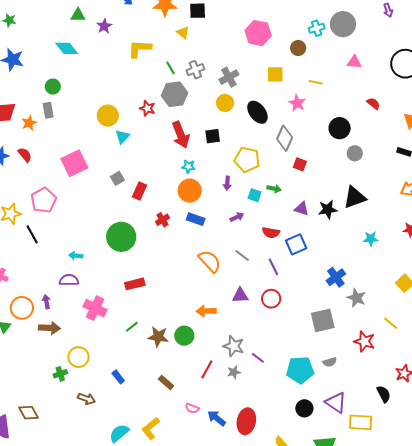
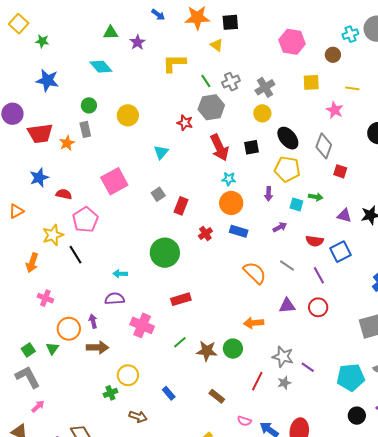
black ellipse: (257, 112) -> (288, 138), moved
yellow circle: (108, 116) -> (128, 115), moved
red semicircle: (25, 155) -> (64, 194), moved, turned -35

